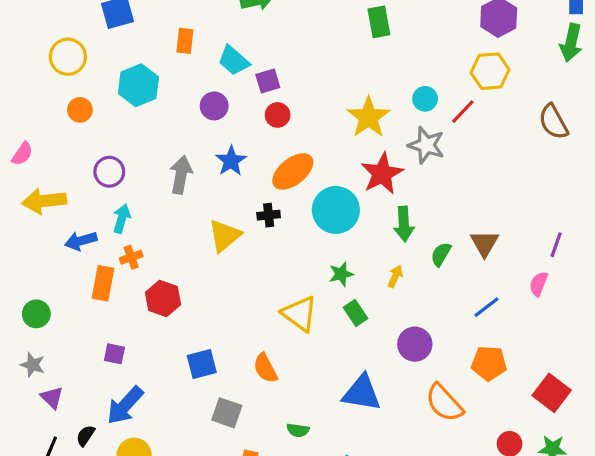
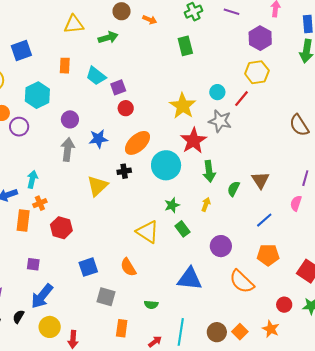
purple circle: (214, 106) -> (70, 119), moved
brown semicircle: (553, 122) -> (299, 125), moved
blue star: (231, 161) -> (98, 139), turned 30
purple circle: (109, 172) -> (19, 127), moved

